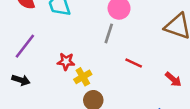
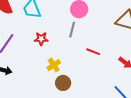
red star: (66, 61) -> (41, 39), moved

